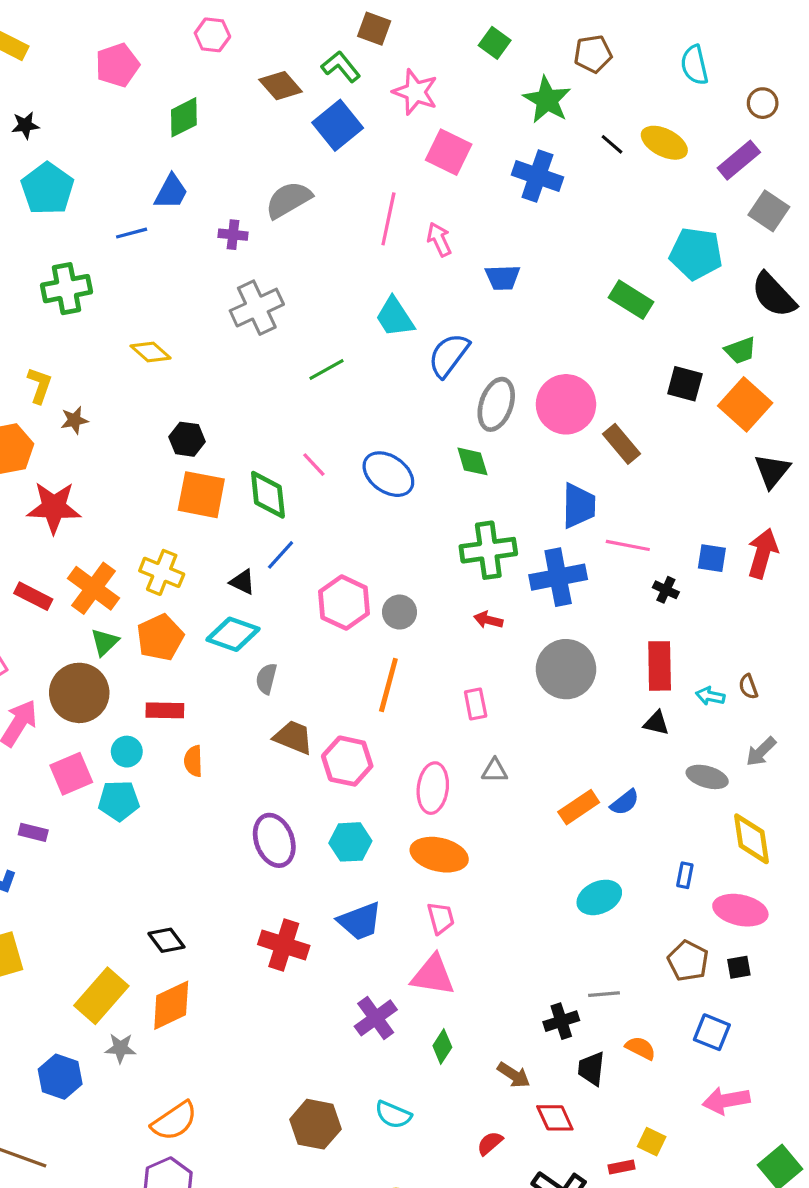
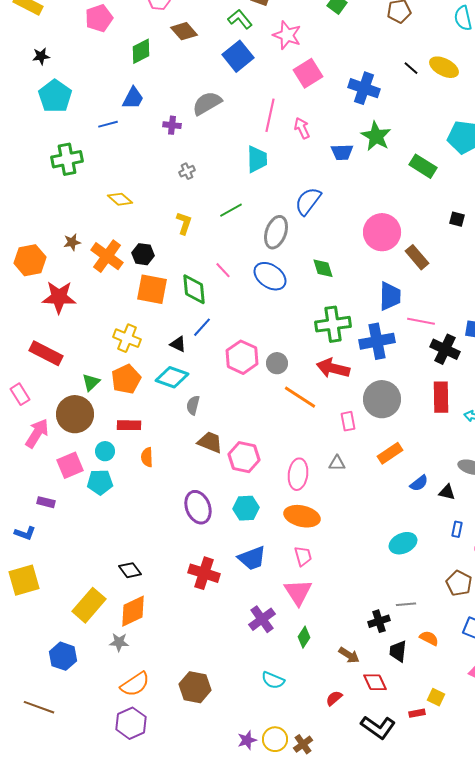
brown diamond: (281, 86) -> (184, 31), moved
green star: (547, 100) -> (376, 136), moved
pink square: (449, 152) -> (308, 73), turned 32
gray cross: (257, 308) -> (187, 171), size x0.5
cyan trapezoid: (395, 317) -> (257, 159), moved, turned -148
black square: (685, 384) -> (457, 219), size x0.7
yellow L-shape: (40, 385) -> (184, 223), moved
gray ellipse: (496, 404) -> (276, 232), moved
orange cross: (93, 588) -> (107, 256), moved
black cross: (666, 590) -> (445, 349), size x1.8
red rectangle: (33, 596) -> (46, 353), size x1.4
red arrow: (488, 620) -> (333, 368), size x1.8
orange line: (388, 685) -> (300, 397), moved, turned -72
pink rectangle: (476, 704) -> (348, 421), moved
black triangle: (656, 723) -> (447, 492), moved
orange rectangle: (579, 807) -> (390, 453), moved
pink triangle: (433, 975) -> (298, 592), turned 48
gray star: (120, 1048) -> (119, 642), moved
brown hexagon: (315, 1124) -> (195, 687), moved

